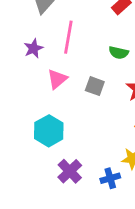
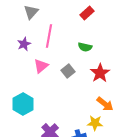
gray square: (95, 86) -> (68, 71), turned 32
cyan hexagon: (49, 131) -> (23, 104), moved

